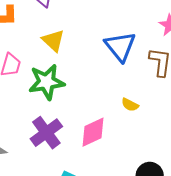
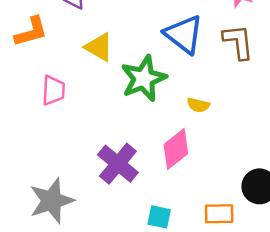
green star: (47, 82) -> (144, 78), moved
yellow semicircle: (130, 105) -> (198, 105), moved

